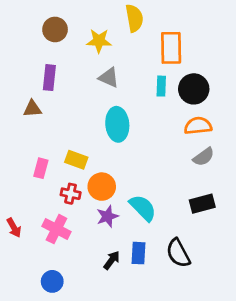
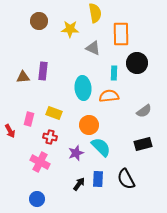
purple rectangle: (49, 78) -> (43, 71), moved
gray triangle: (109, 78) -> (93, 48), moved
cyan rectangle: (161, 86) -> (114, 73), moved
orange semicircle: (198, 126) -> (109, 96), moved
orange circle: (102, 187) -> (89, 125), moved
red arrow: (14, 228) -> (10, 131), moved

